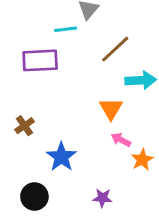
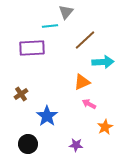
orange triangle: (111, 109) -> (82, 82), turned 36
orange star: (142, 160) -> (105, 127), moved

